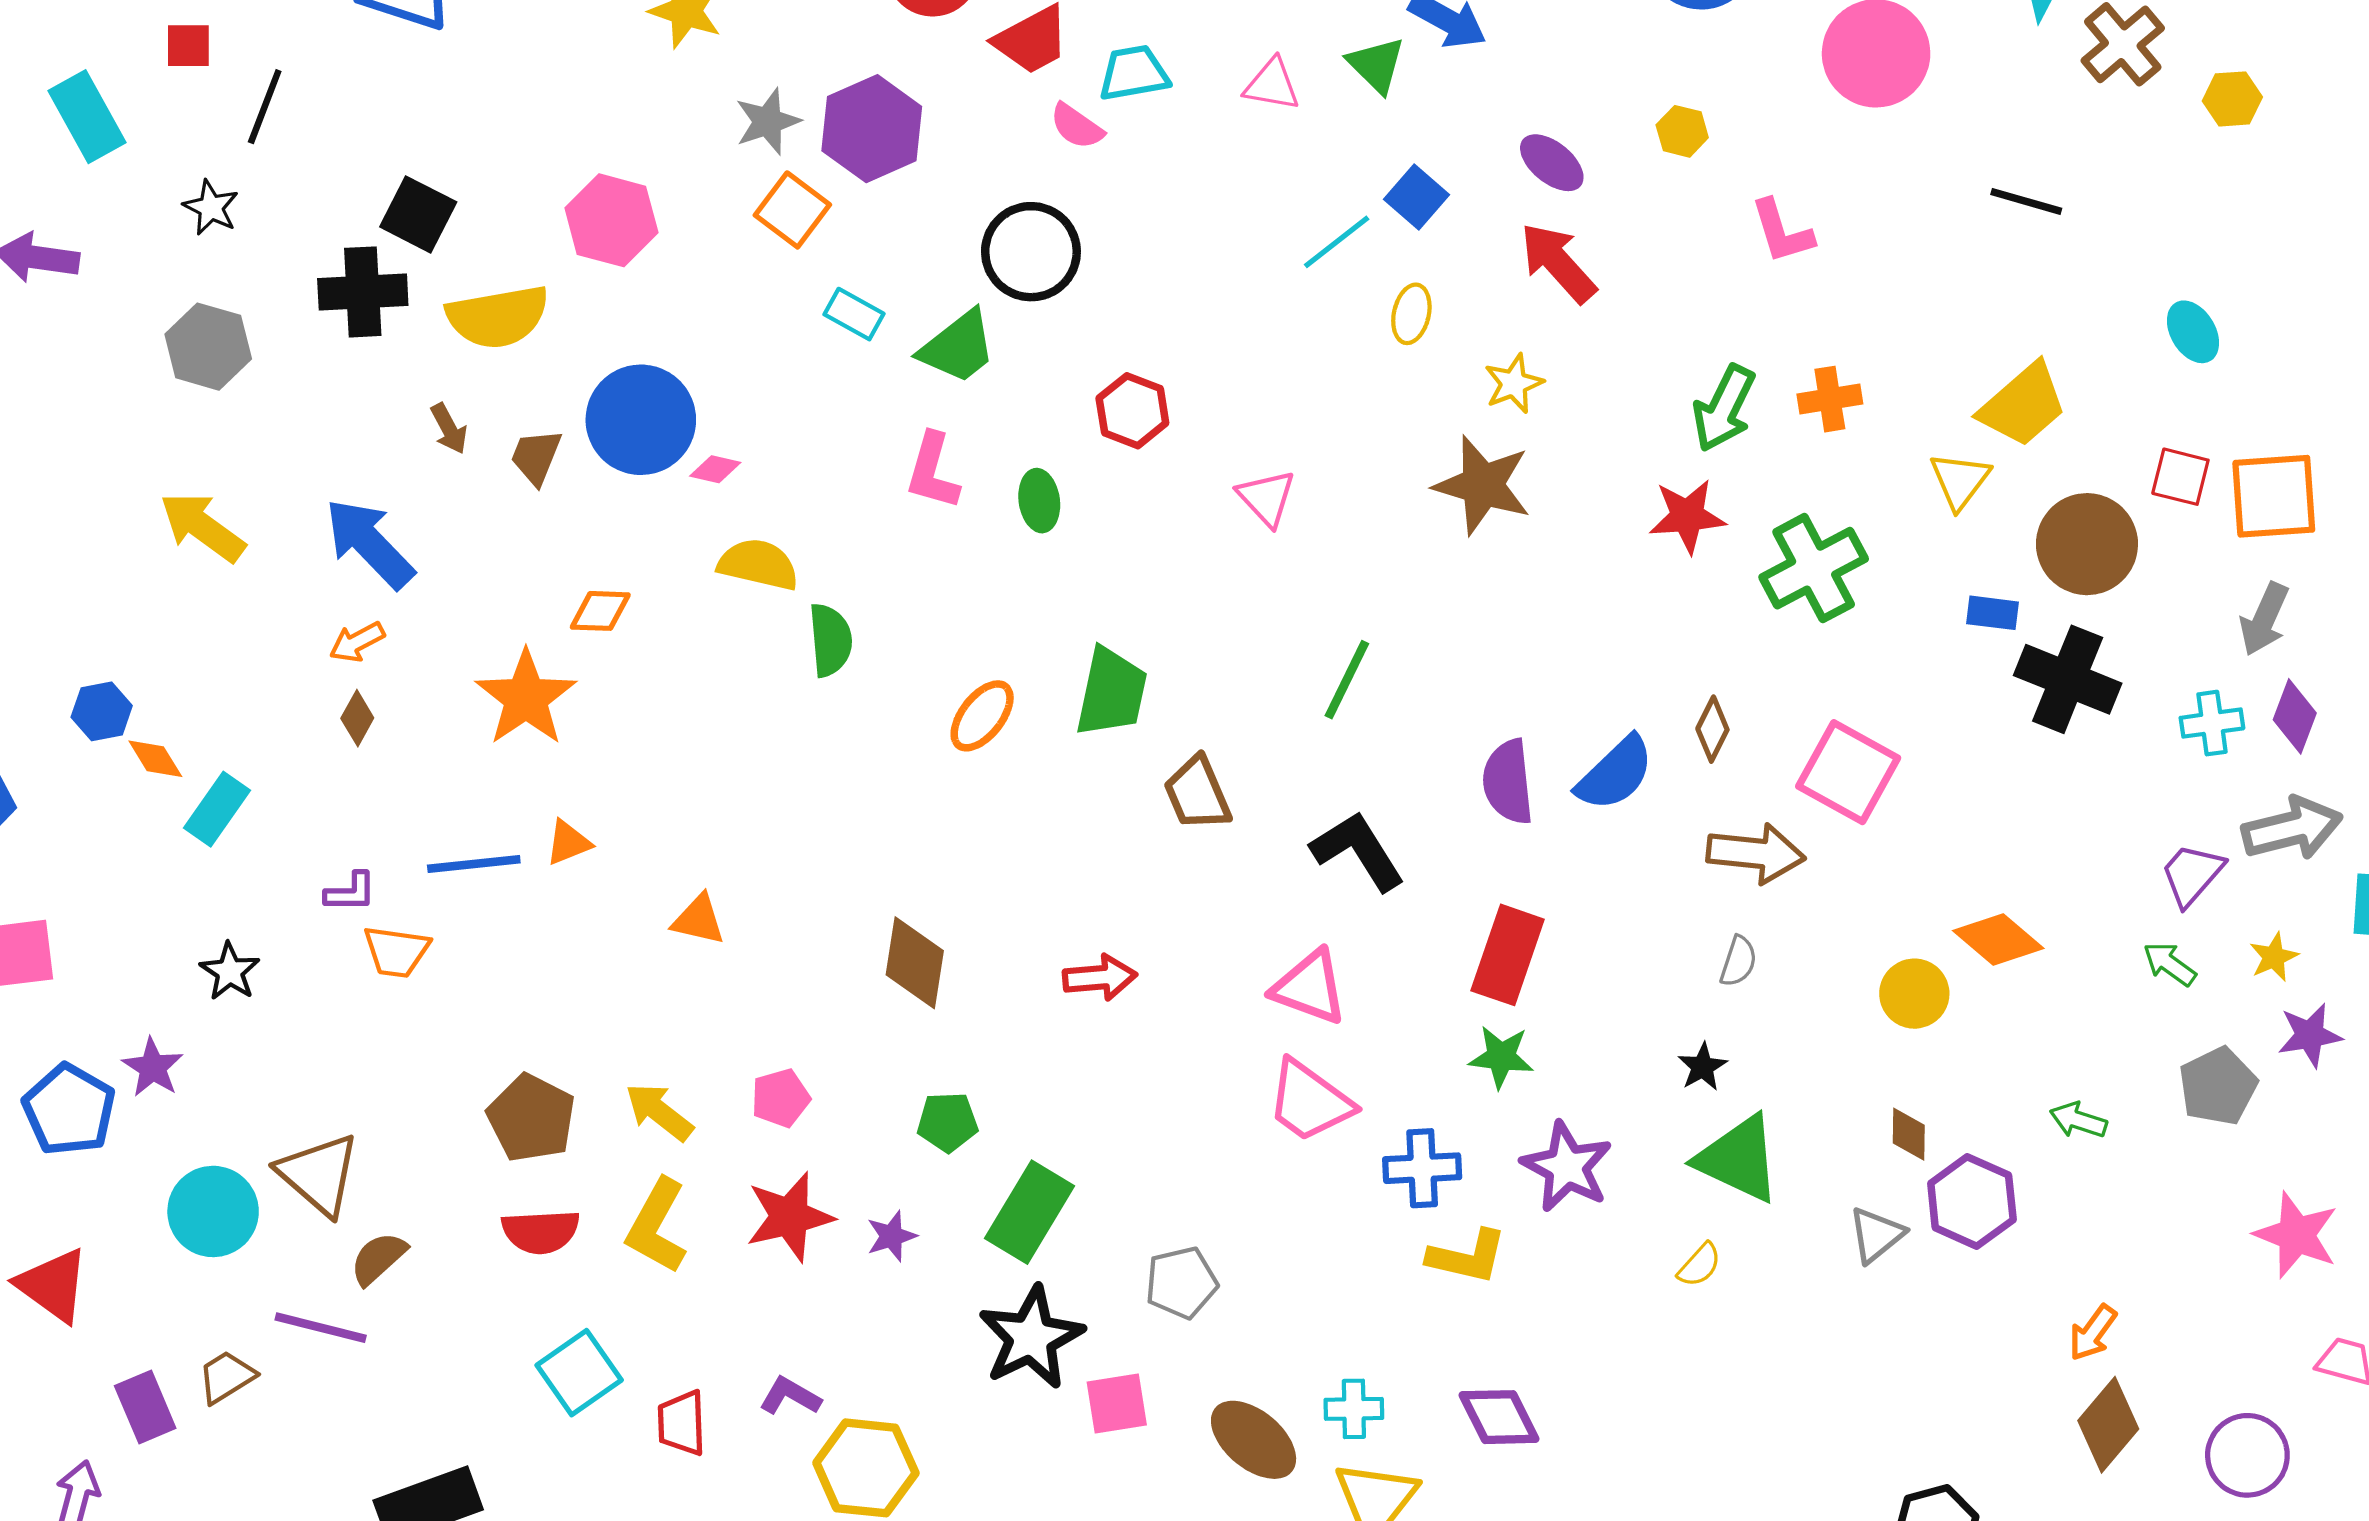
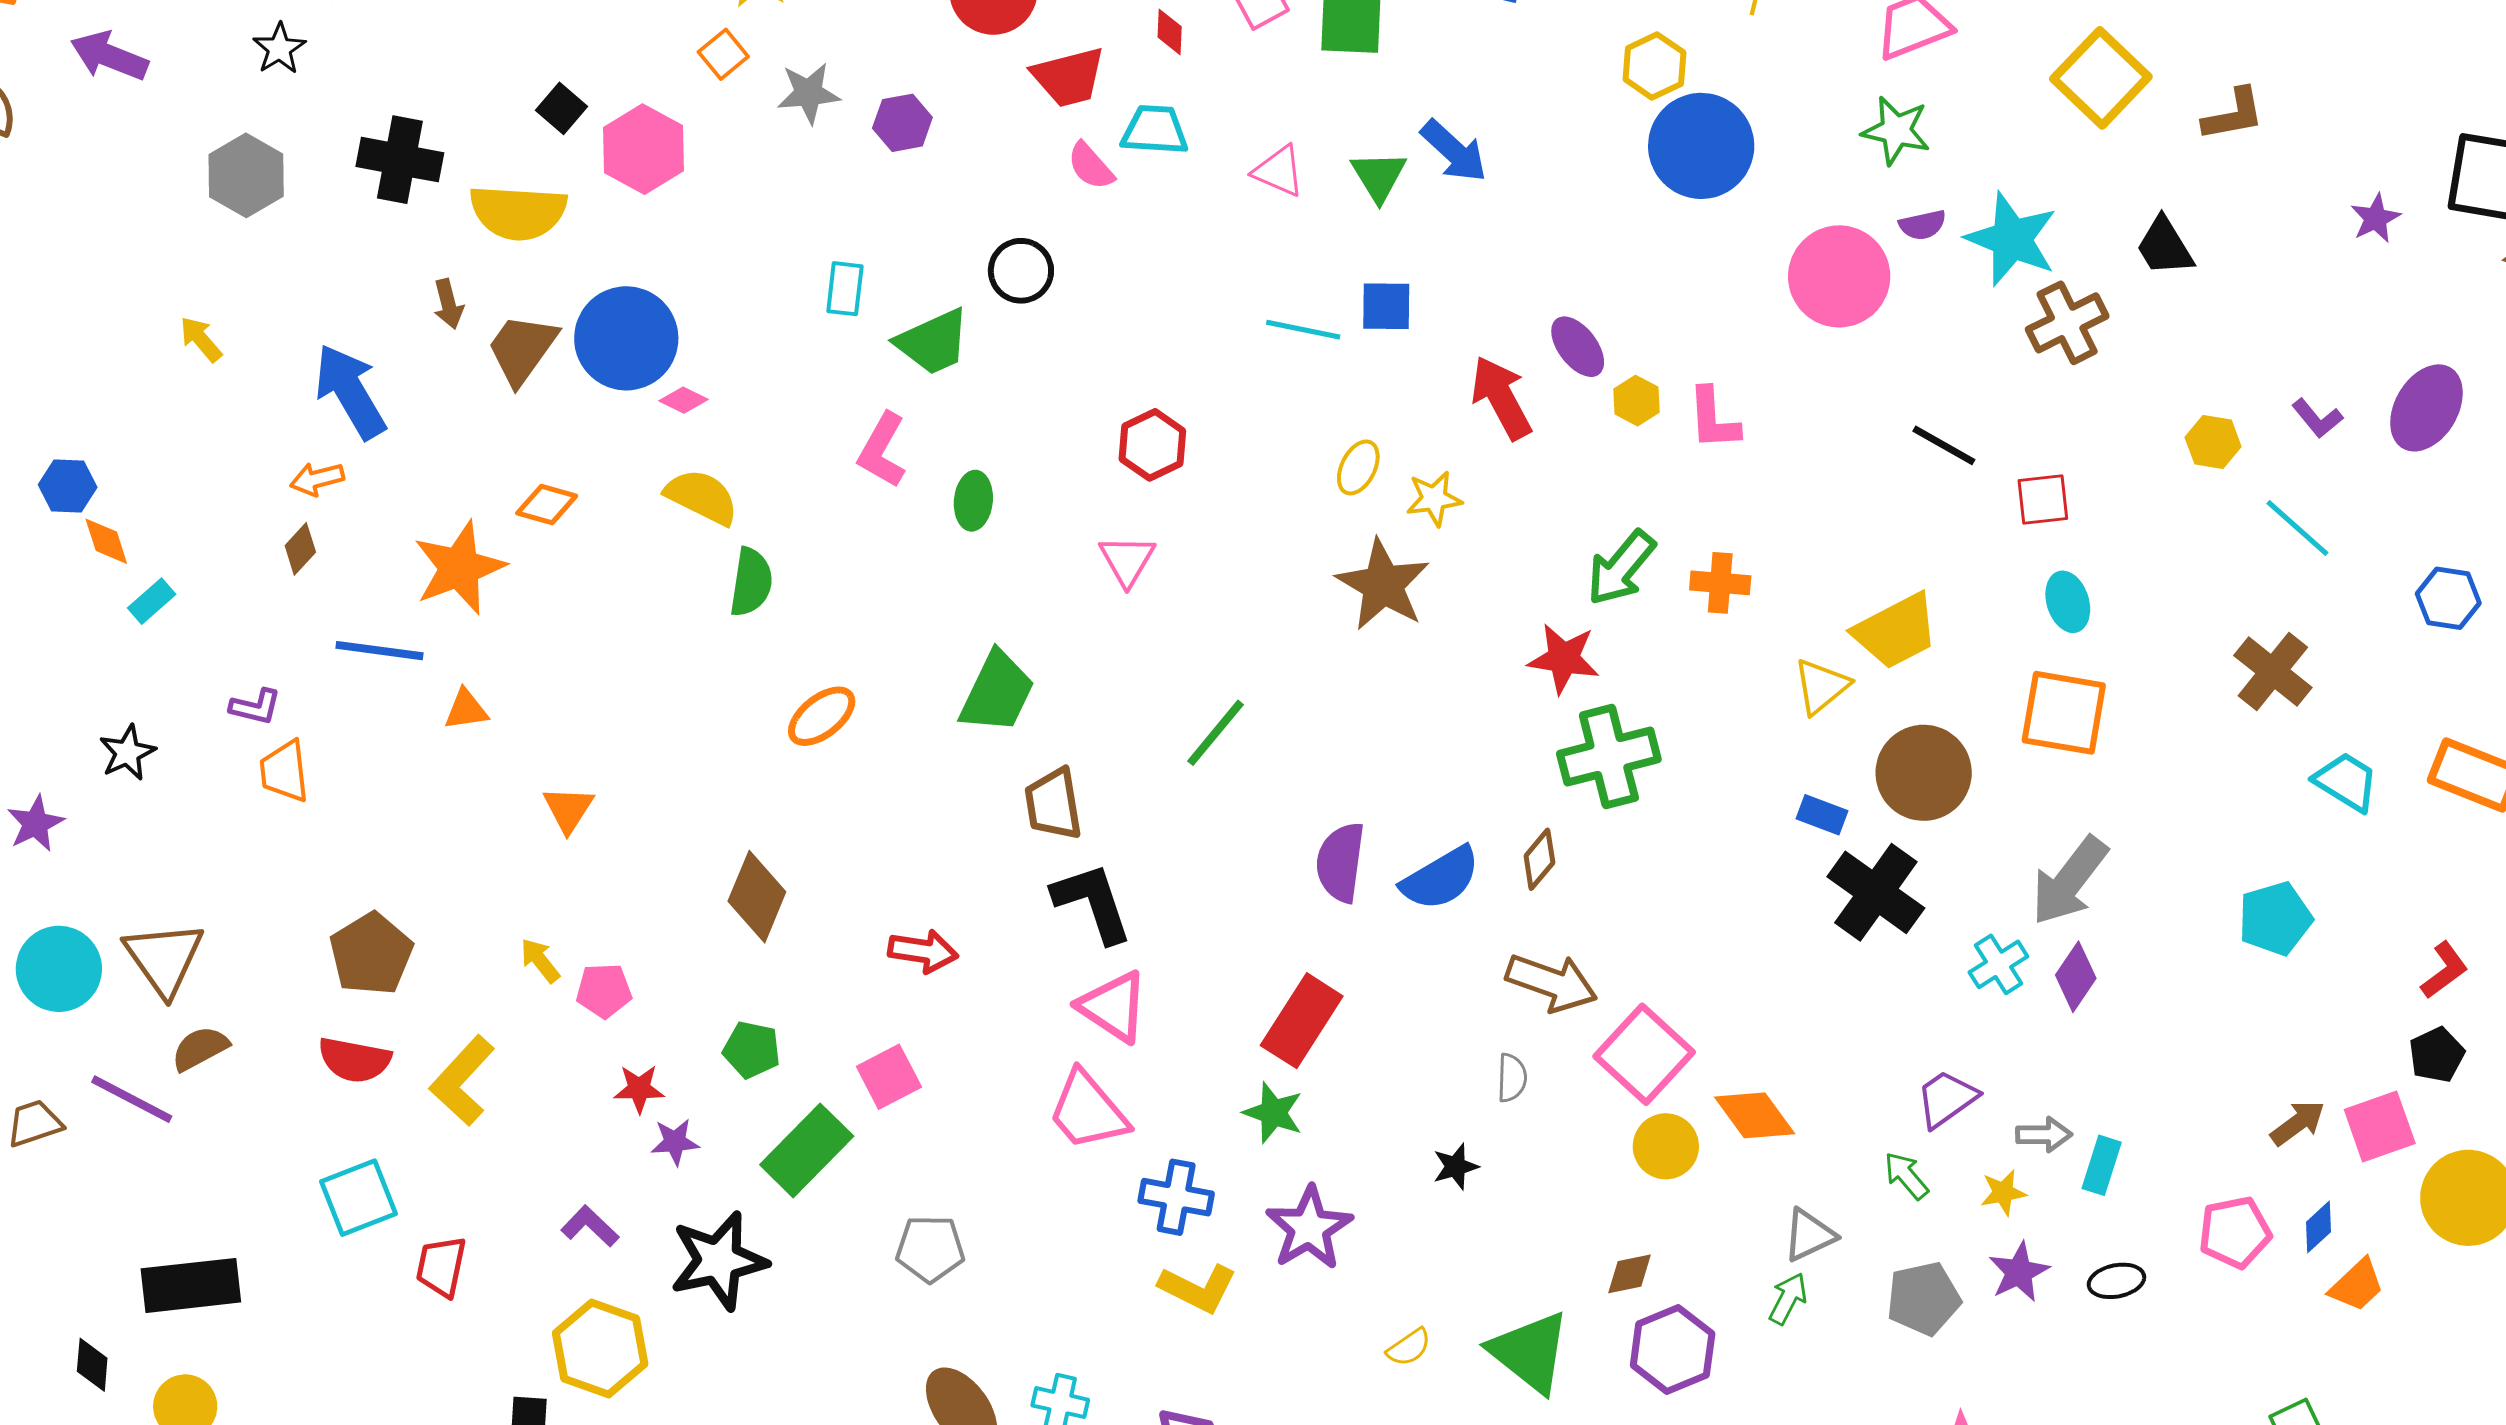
yellow hexagon: (2232, 99) -> (2213, 442), moved
purple hexagon: (872, 129) -> (902, 123), size x0.6
yellow hexagon: (1682, 131) -> (1637, 401), moved
purple ellipse: (1552, 163) -> (1578, 347), moved
blue square: (1417, 197) -> (1386, 306), turned 36
orange square: (792, 210) -> (723, 54), moved, size x0.7
black square: (418, 214) -> (562, 108), moved, size x0.7
cyan line: (1337, 242) -> (1303, 330), turned 36
black circle: (1031, 252) -> (1021, 271), size x0.7
cyan rectangle: (854, 314) -> (845, 289), turned 54
yellow ellipse: (1411, 314) -> (1358, 467), moved
red hexagon: (1132, 411) -> (1152, 445), moved
brown trapezoid: (536, 457) -> (522, 349), size x1.4
red square: (2180, 477) -> (2043, 499), moved, turned -34
orange square: (2274, 496) -> (2064, 713), moved
pink triangle: (1267, 498) -> (1127, 560), moved
yellow arrow: (202, 527) -> (201, 339), size x0.6
green cross: (1814, 568) -> (1609, 756), moved
gray arrow: (2264, 619) -> (2069, 881), size x1.4
orange ellipse: (982, 716) -> (822, 716), moved
cyan cross: (2212, 723) -> (1998, 964), turned -38
pink square: (1848, 772) -> (1644, 1054), moved
cyan rectangle: (217, 809) -> (152, 601), size x0.7
gray arrow: (2292, 828) -> (2044, 1135), moved, size x0.6
black L-shape: (1358, 851) -> (1093, 903), moved
blue line: (474, 864) -> (379, 651), moved
orange triangle: (699, 920) -> (568, 809), turned 36
orange trapezoid: (396, 952) -> (284, 771), turned 62
gray semicircle: (1738, 961) -> (1512, 1078), turned -30
purple star: (2310, 1035) -> (2019, 1272), turned -30
yellow arrow: (659, 1112) -> (540, 960), moved, size x0.7
green arrow: (2078, 1120) -> (1788, 1299), turned 86
brown diamond: (1909, 1134) -> (1629, 1274), turned 64
green triangle: (1739, 1159) -> (1530, 1352), moved
red star: (790, 1217) -> (639, 1089), moved, size x0.6
gray triangle: (1876, 1235) -> (1809, 1235), moved
black star: (1031, 1338) -> (719, 1261), moved
purple L-shape: (790, 1396) -> (590, 1226), moved
pink square: (1117, 1403) -> (889, 1077), moved, turned -32

